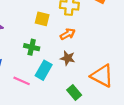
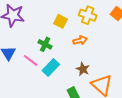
brown star: (68, 58) -> (83, 69), moved
pink line: (22, 81) -> (31, 60), moved

